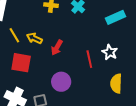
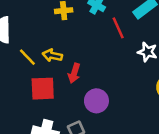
red arrow: (57, 47) -> (74, 73), moved
red line: (89, 59) -> (118, 28), moved

